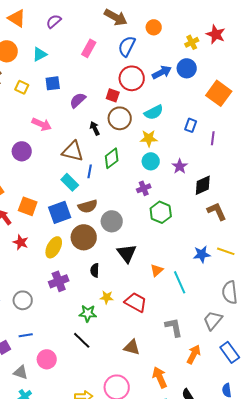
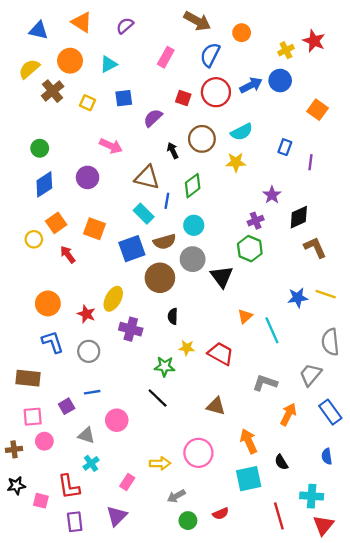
orange square: (219, 93) -> (317, 110), size x0.7
red square: (113, 95) -> (183, 98), moved
cyan circle: (151, 161) -> (194, 225), moved
purple cross: (144, 188) -> (256, 221), moved
orange square: (28, 206) -> (95, 229), moved
red star: (21, 242) -> (86, 314), moved
yellow ellipse: (54, 247) -> (113, 299), moved
black triangle: (127, 253) -> (222, 277), moved
purple cross: (59, 281) -> (131, 329), turned 36
gray L-shape: (174, 327) -> (265, 383), turned -60

